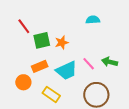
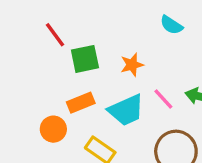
cyan semicircle: (93, 20) -> (171, 25), turned -144
orange star: (62, 43) -> (132, 65), moved

